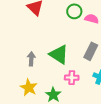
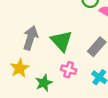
gray arrow: (31, 59) -> (30, 38), size x1.5

